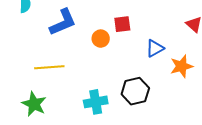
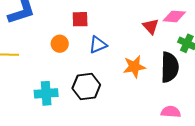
orange circle: (101, 39) -> (60, 44), moved
blue triangle: (155, 48) -> (98, 45), moved

